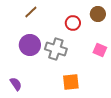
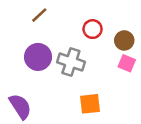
brown circle: (98, 14) -> (124, 40), moved
purple semicircle: (16, 84) -> (20, 106), size x1.5

